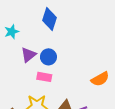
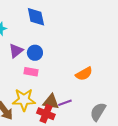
blue diamond: (50, 19) -> (36, 17), turned -30

